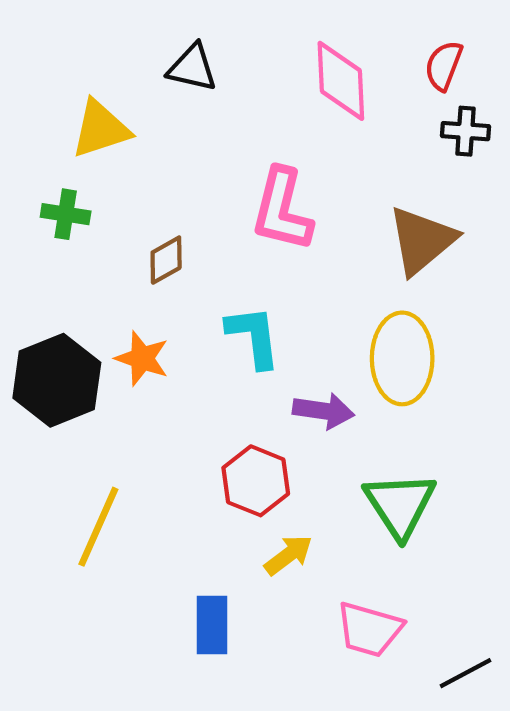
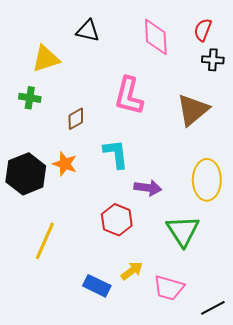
yellow ellipse: (402, 358) -> (207, 180), moved
yellow arrow: (288, 555) -> (132, 271), moved
blue rectangle: (212, 625) -> (97, 286), turned -64

